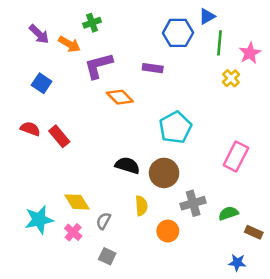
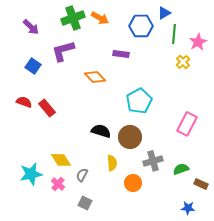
green cross: (92, 23) -> (73, 18), size x1.6
orange arrow: (69, 44) -> (100, 18), moved
purple L-shape: (98, 66) -> (63, 51), moved

